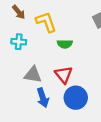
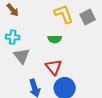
yellow L-shape: (46, 22) -> (64, 14), moved
gray triangle: (33, 75) -> (22, 56), moved, turned 42

